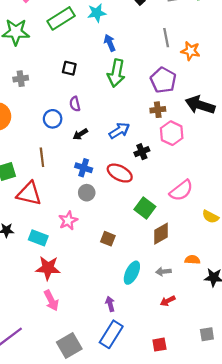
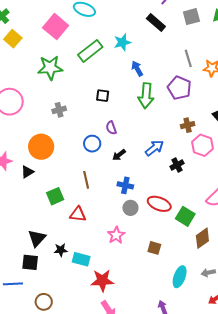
purple pentagon: (163, 80) -> (179, 88), moved
red ellipse: (120, 173) -> (159, 204), moved
red triangle: (29, 194) -> (78, 214), size x0.7
cyan rectangle: (38, 238) -> (81, 259), moved

